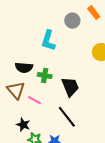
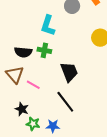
green cross: (45, 75) -> (44, 50), moved

